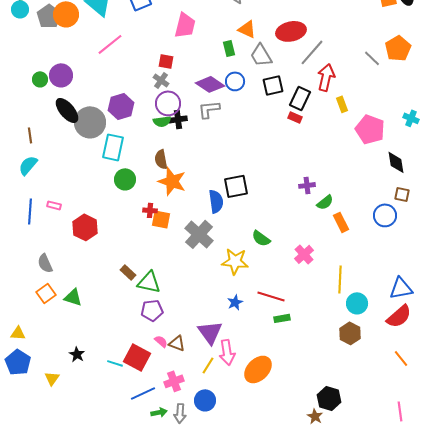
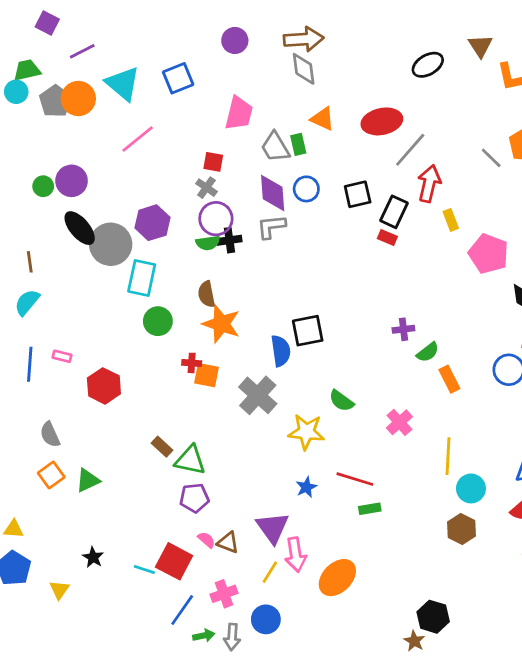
gray trapezoid: (261, 55) -> (275, 147), moved
purple diamond: (210, 84) -> (273, 193), turned 52
green triangle: (73, 297) -> (88, 480), turned -42
blue line: (143, 393) -> (182, 610), turned -30

